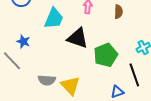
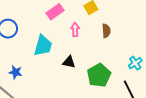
black triangle: (78, 38) -> (69, 62), size x0.6

